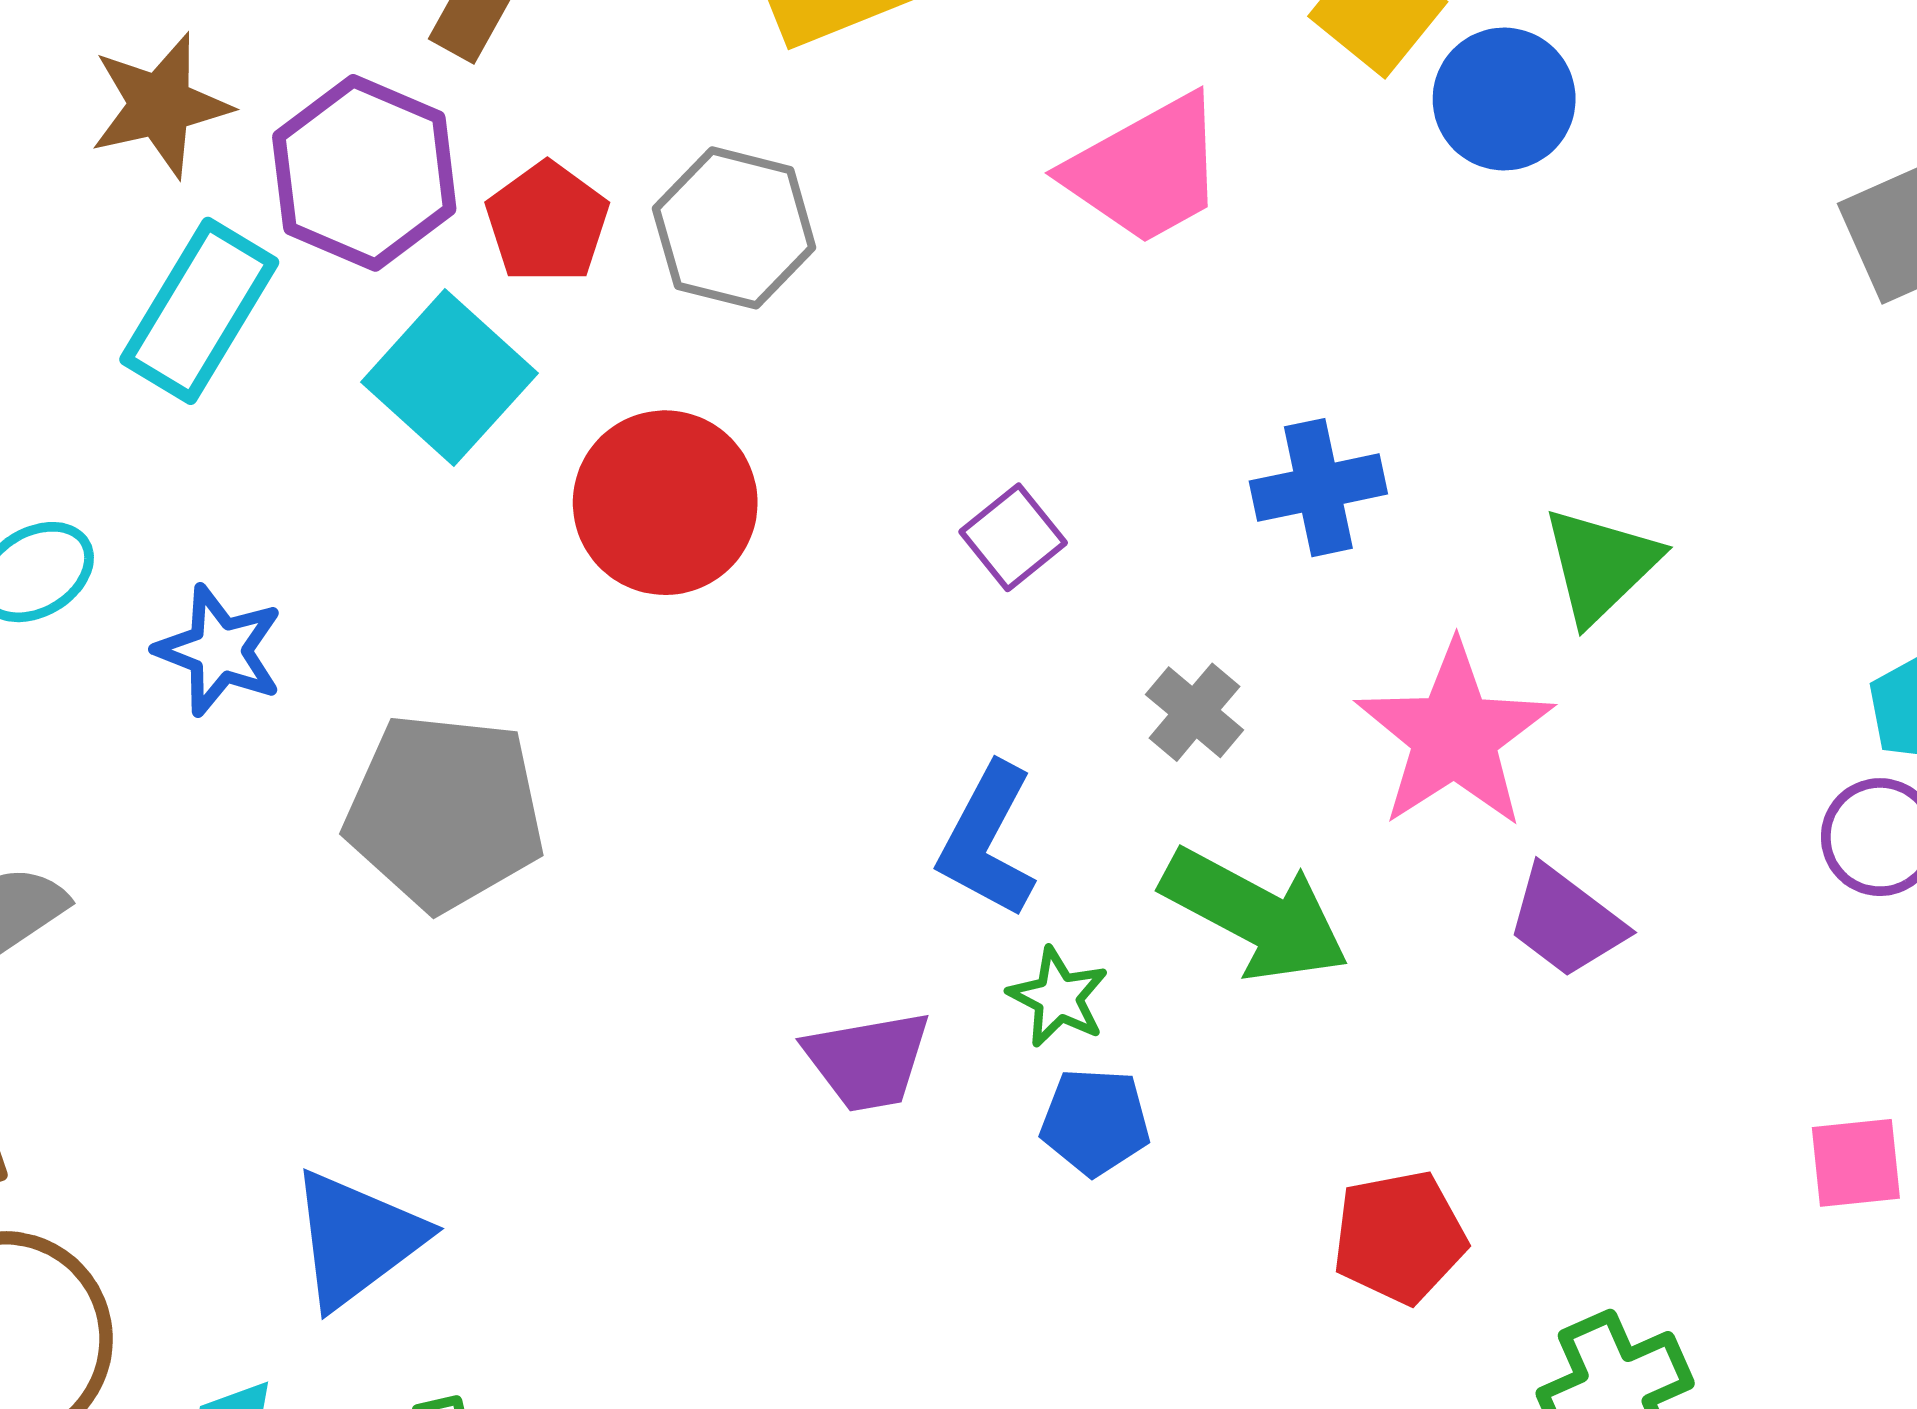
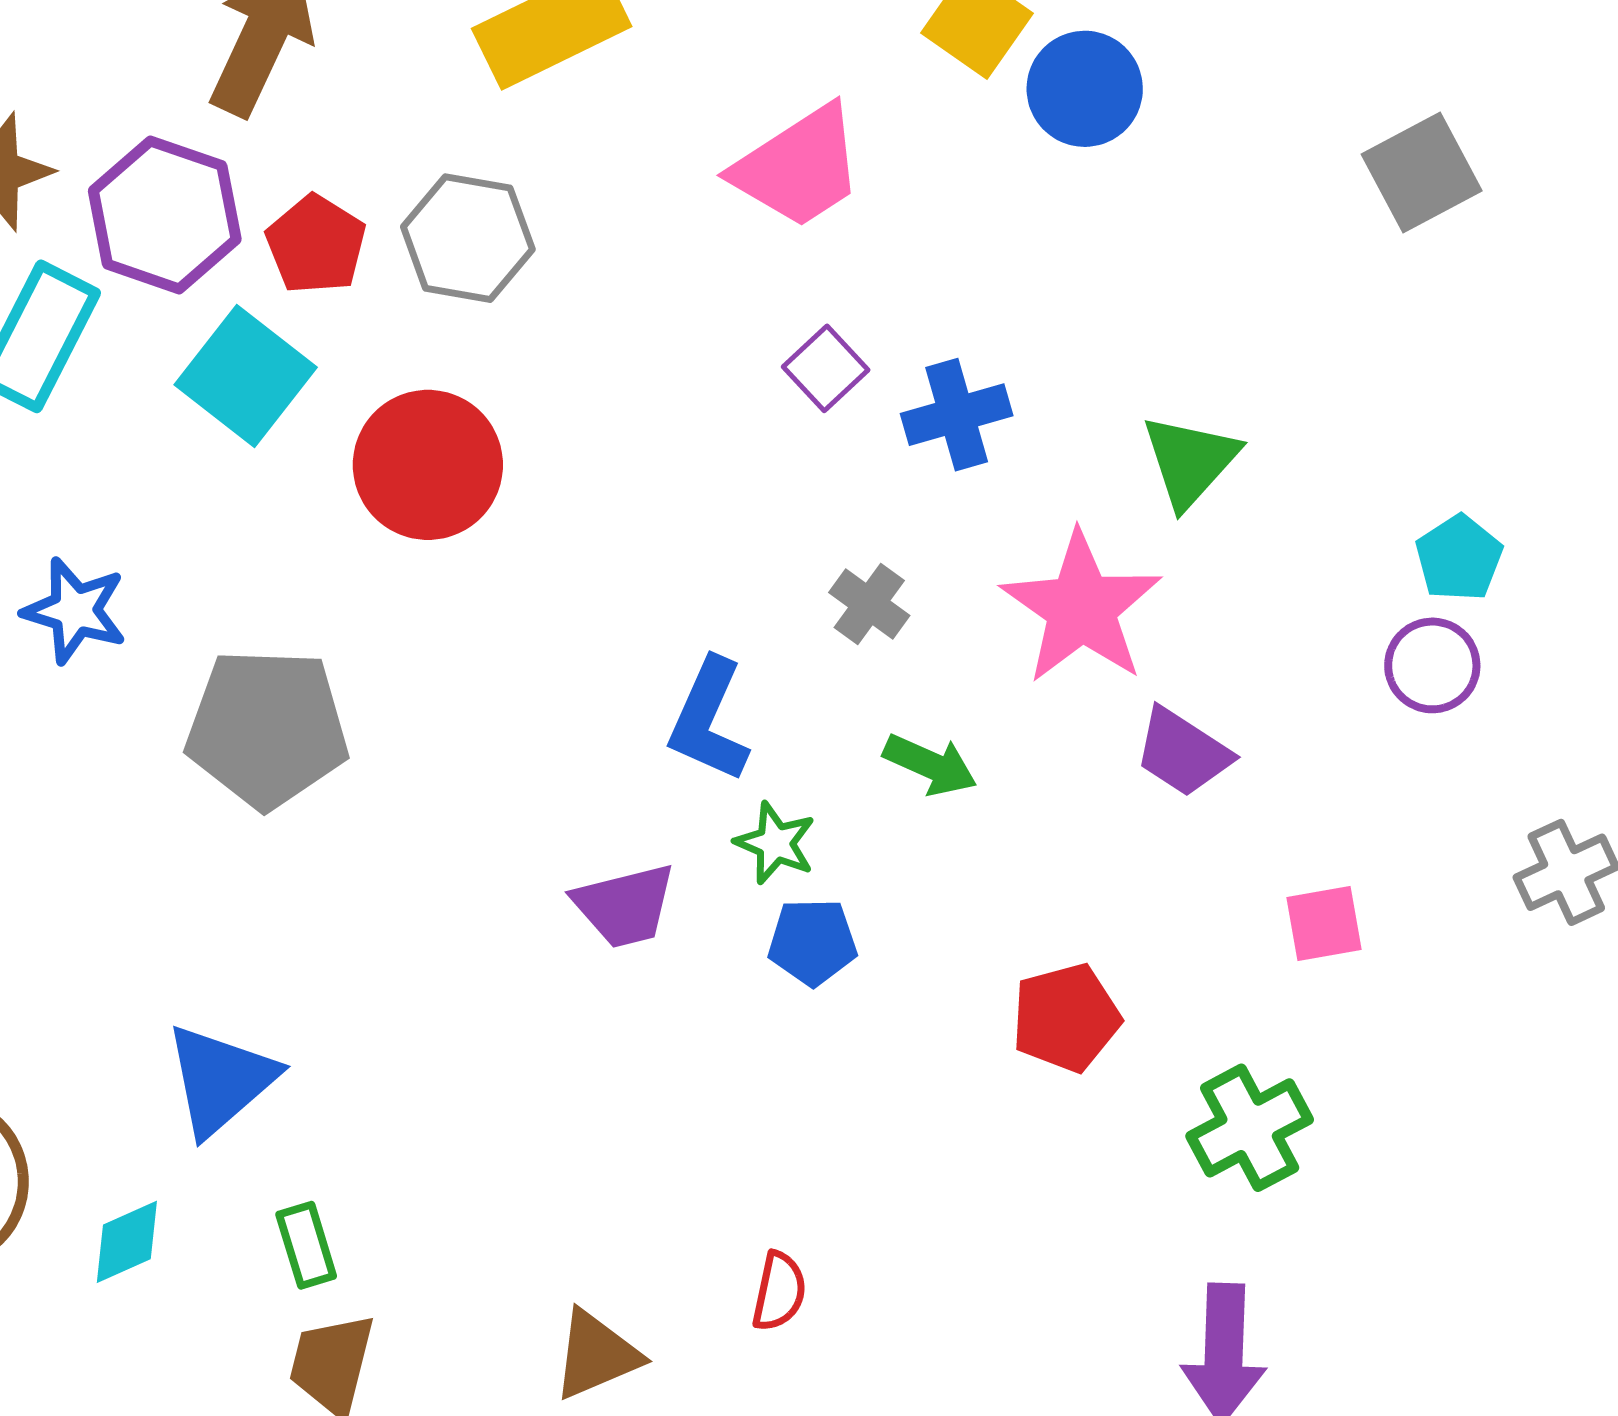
purple square: (1013, 537) -> (826, 368), moved
green arrow: (1255, 915) -> (930, 765), size x0.6
pink square: (1856, 1163) -> (1324, 924), moved

